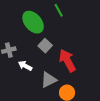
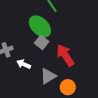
green ellipse: (33, 22) -> (40, 26), moved

